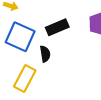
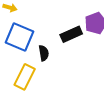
black rectangle: (57, 27) -> (71, 34), moved

